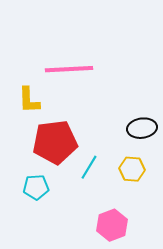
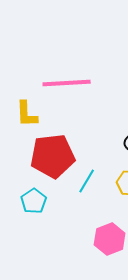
cyan pentagon: (36, 187) -> (34, 201), turned -30

